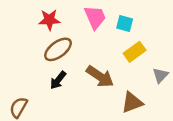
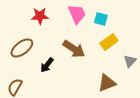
brown ellipse: (58, 49) -> (22, 48), moved
brown arrow: (100, 77) -> (74, 49), moved

